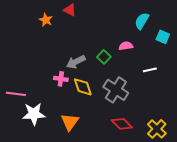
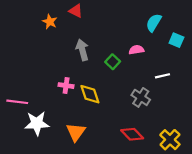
gray arrow: (76, 62) -> (82, 50), moved, turned 102
gray cross: (116, 90) -> (141, 97), moved, size x0.7

